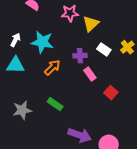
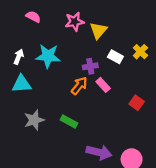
orange arrow: (52, 67) -> (79, 86), moved
red square: (111, 93) -> (137, 103), moved
gray star: (22, 110) -> (34, 120), moved

